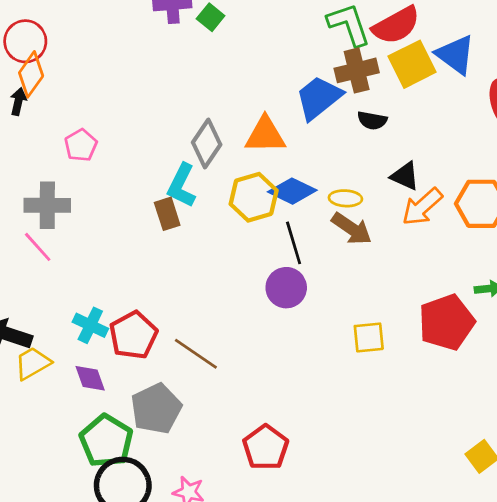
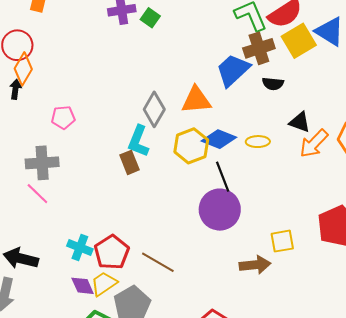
pink pentagon: (81, 145) -> (63, 118), turned 30
brown arrow: (352, 229) -> (255, 265), moved, turned -36
purple circle: (286, 288) -> (220, 210), size x1.4
yellow trapezoid: (33, 363) -> (104, 284), moved

